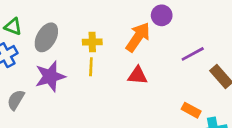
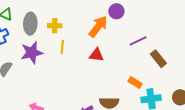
gray ellipse: (46, 37) -> (30, 24), turned -30
yellow cross: (92, 42) -> (55, 26), moved

